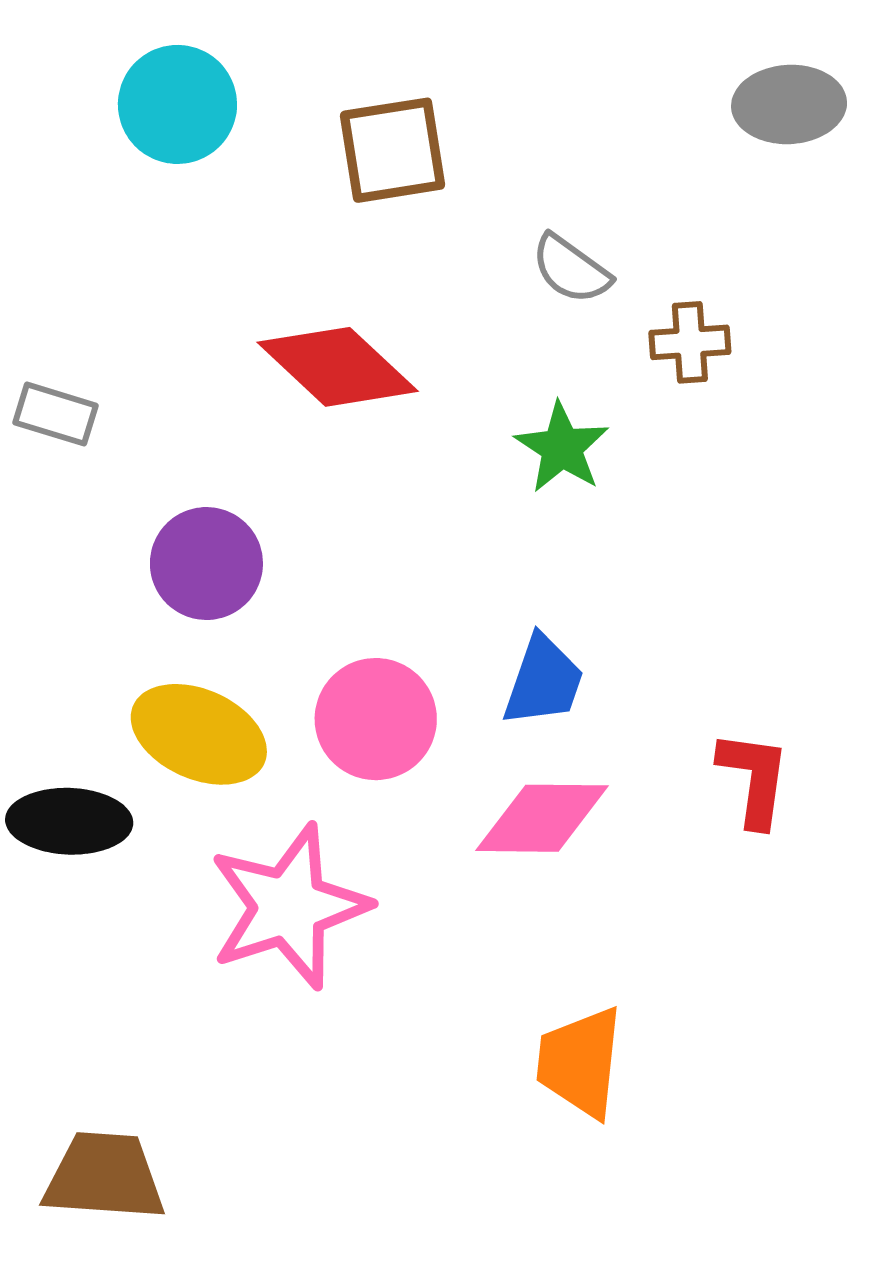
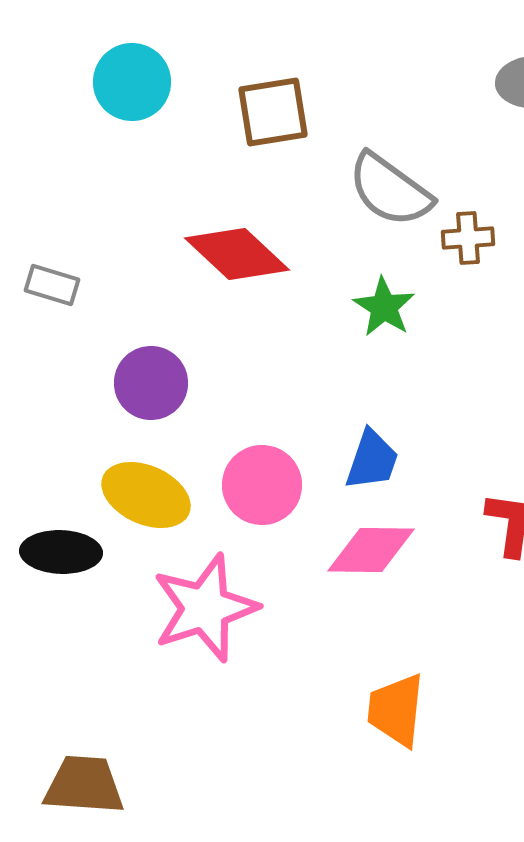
gray semicircle: (571, 269) -> (390, 190), size x1.6

